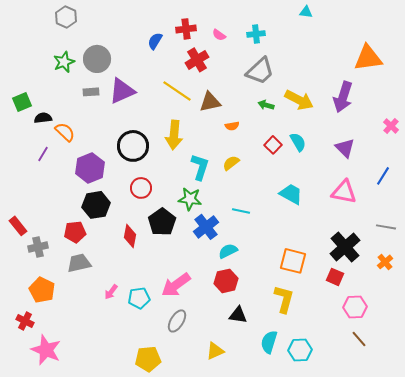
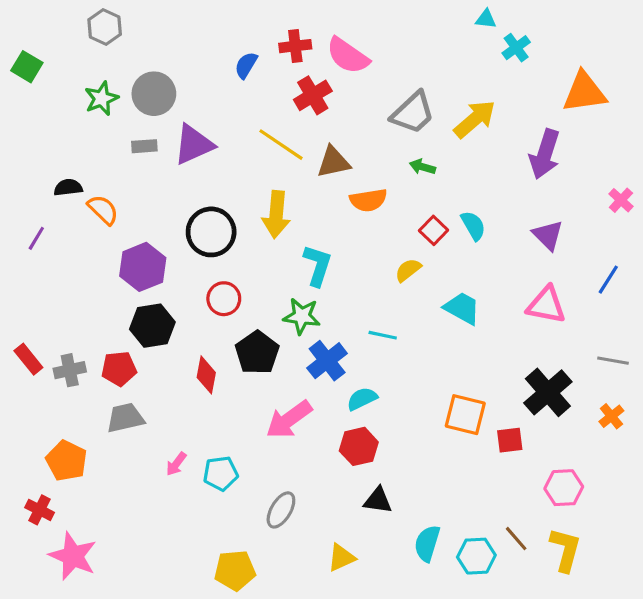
cyan cross: (256, 34) -> (516, 48), moved, turned -30
pink semicircle: (219, 35) -> (348, 56), size x2.0
yellow arrow: (299, 100) -> (475, 119), moved, turned -68
green square: (22, 102) -> (27, 67), moved, turned -36
orange semicircle: (232, 126) -> (368, 200), size x1.6
purple line: (43, 154) -> (36, 238), moved
yellow semicircle: (231, 163) -> (408, 270), moved
gray cross: (38, 247) -> (70, 370), moved
red square: (335, 277) -> (510, 440), moved, turned -30
pink arrow: (176, 285) -> (289, 419), moved
yellow L-shape: (284, 299) -> (565, 550), moved
brown line: (359, 339) -> (516, 539), moved

